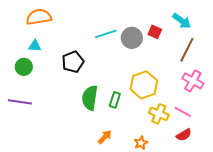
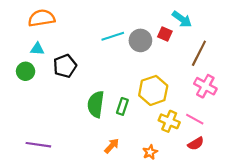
cyan arrow: (182, 21) -> (182, 19), moved
black pentagon: (73, 62) -> (65, 66), moved
purple line: (20, 102) -> (38, 145), moved

